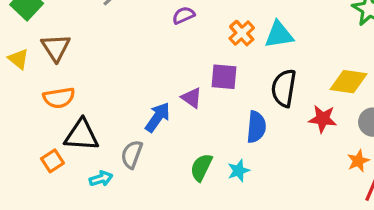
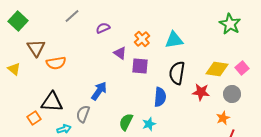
purple semicircle: (183, 15) -> (103, 28), moved
orange cross: (242, 33) -> (142, 39), moved
yellow triangle: (18, 59) -> (14, 69), moved
orange semicircle: (59, 98) -> (56, 63), moved
purple triangle: (192, 98) -> (120, 53), moved

